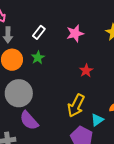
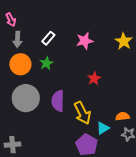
yellow arrow: (76, 106) -> (82, 113), turned -55
purple semicircle: (29, 120) -> (58, 101), moved, turned 40

